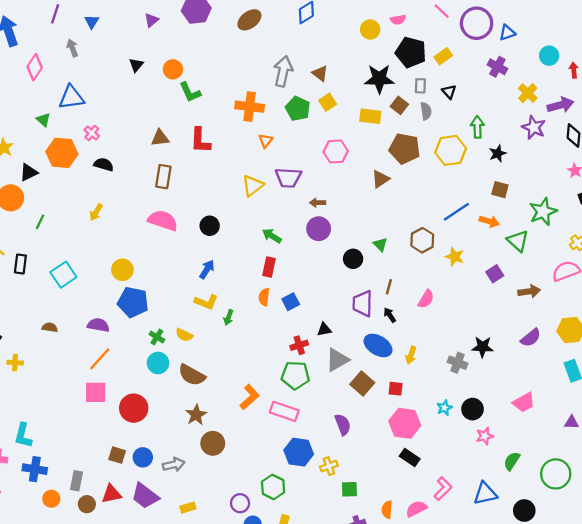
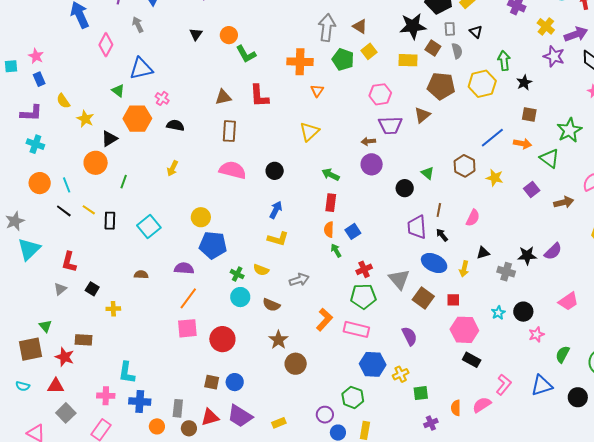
purple trapezoid: (288, 178) -> (390, 125), moved
green arrow: (228, 317) -> (336, 251), moved, turned 136
black triangle: (324, 329) -> (483, 253), moved
purple semicircle: (531, 338) -> (553, 251), moved
gray triangle: (337, 360) -> (399, 279), turned -35
brown semicircle: (192, 375) -> (271, 305), size x0.7
gray arrow: (174, 465) -> (299, 280), moved

